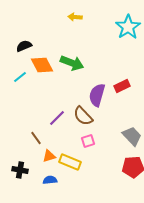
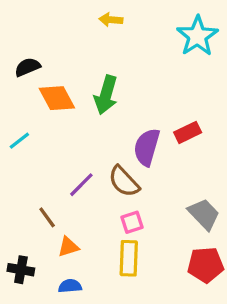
green arrow: (72, 63) -> (106, 95), turned 85
cyan line: (20, 77) -> (19, 141), moved
yellow rectangle: (70, 162) -> (129, 258), moved, turned 70

